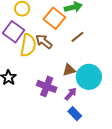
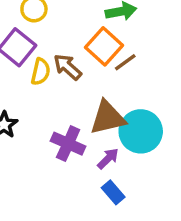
orange square: (54, 18) -> (104, 46), moved
yellow semicircle: (28, 45) -> (41, 72), size x0.7
brown triangle: (69, 70) -> (108, 118), size x1.6

